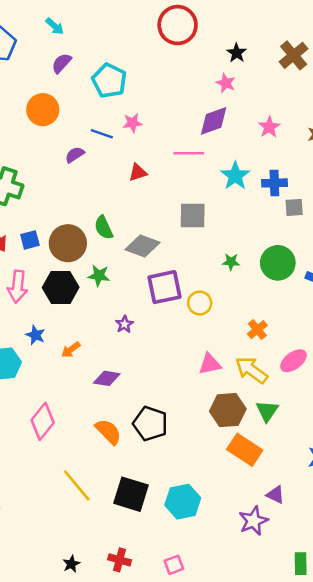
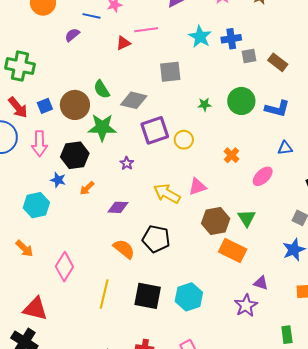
pink line: (189, 153) -> (146, 30), moved
green star: (99, 276) -> (102, 127), size x1.6
black hexagon: (61, 287) -> (75, 155), moved
yellow arrow: (251, 370) -> (167, 194), moved
pink diamond: (43, 421) -> (64, 267), moved
yellow line: (77, 485) -> (104, 294), turned 60

